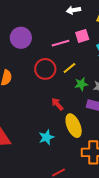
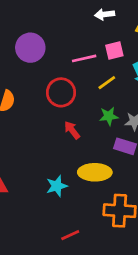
yellow line: (69, 68) -> (107, 83), moved
red arrow: (57, 104) -> (72, 130), moved
yellow ellipse: (74, 126) -> (95, 172), turned -70

